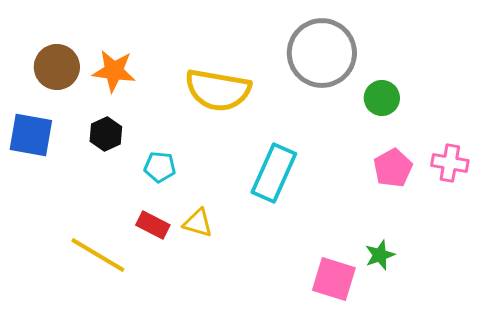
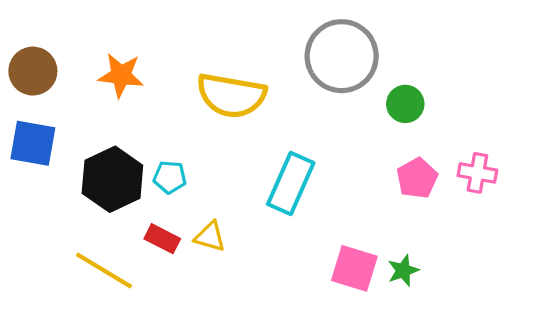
brown circle: (57, 67) -> (33, 71), moved
black hexagon: (106, 134) -> (112, 179), moved, size x1.8
pink square: (334, 279) -> (354, 268), moved

